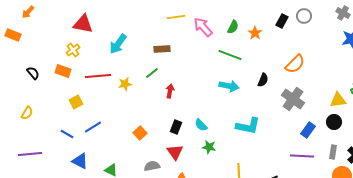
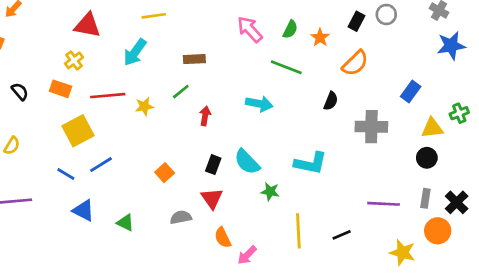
yellow line: (176, 17) -> (154, 16), moved
orange semicircle: (295, 64) -> (355, 63), moved
cyan arrow: (229, 86) -> (259, 104), moved
gray cross: (293, 99) -> (371, 127), turned -35
yellow square: (76, 102) -> (78, 131), size x1.6
cyan semicircle: (201, 125) -> (247, 162), size x1.5
blue rectangle: (308, 130) -> (411, 92), moved
green star: (209, 147) -> (270, 192), moved

